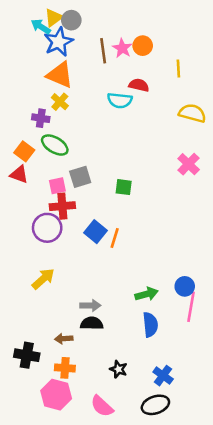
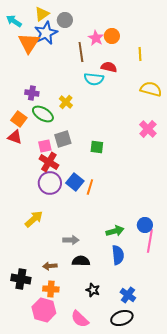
gray circle: (71, 20) -> (65, 20), moved
cyan arrow: (41, 27) -> (14, 21), moved
brown line: (103, 51) -> (81, 52), moved
orange triangle: (60, 75) -> (29, 43), moved, turned 40
yellow cross: (60, 102) -> (66, 102), moved
red cross: (62, 206) -> (49, 162), turned 36
purple circle: (47, 228) -> (50, 183), moved
black semicircle: (92, 323) -> (81, 261), moved

